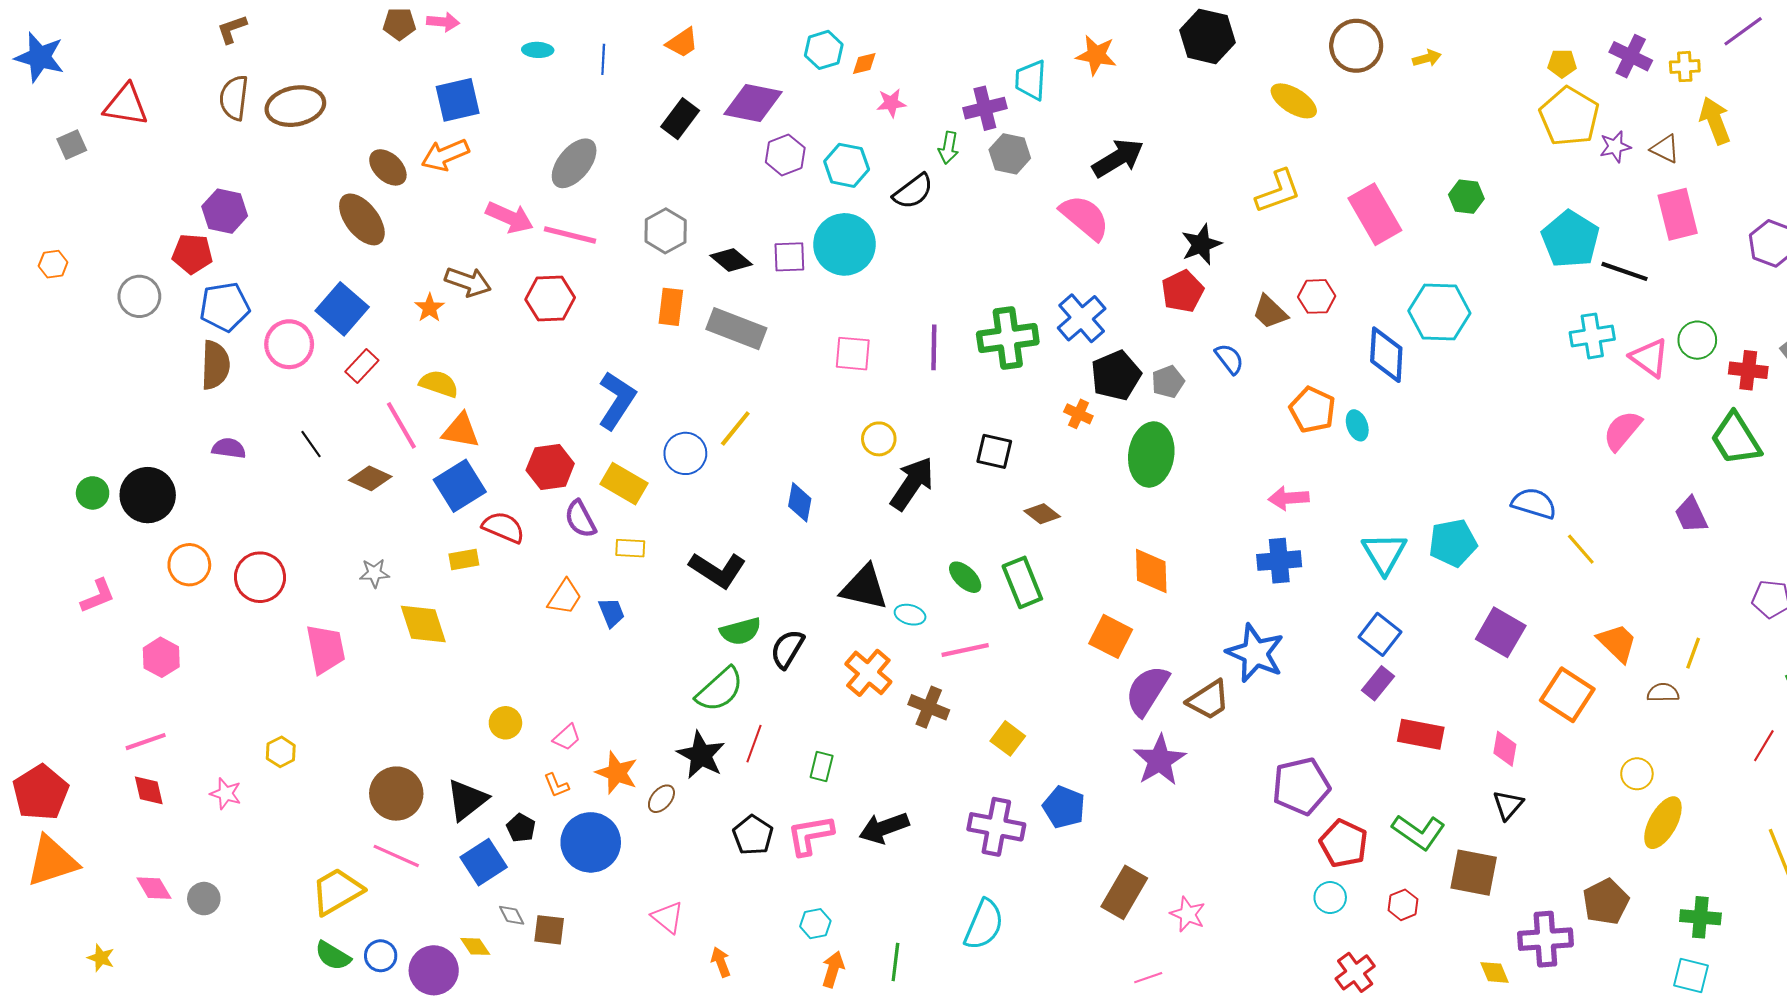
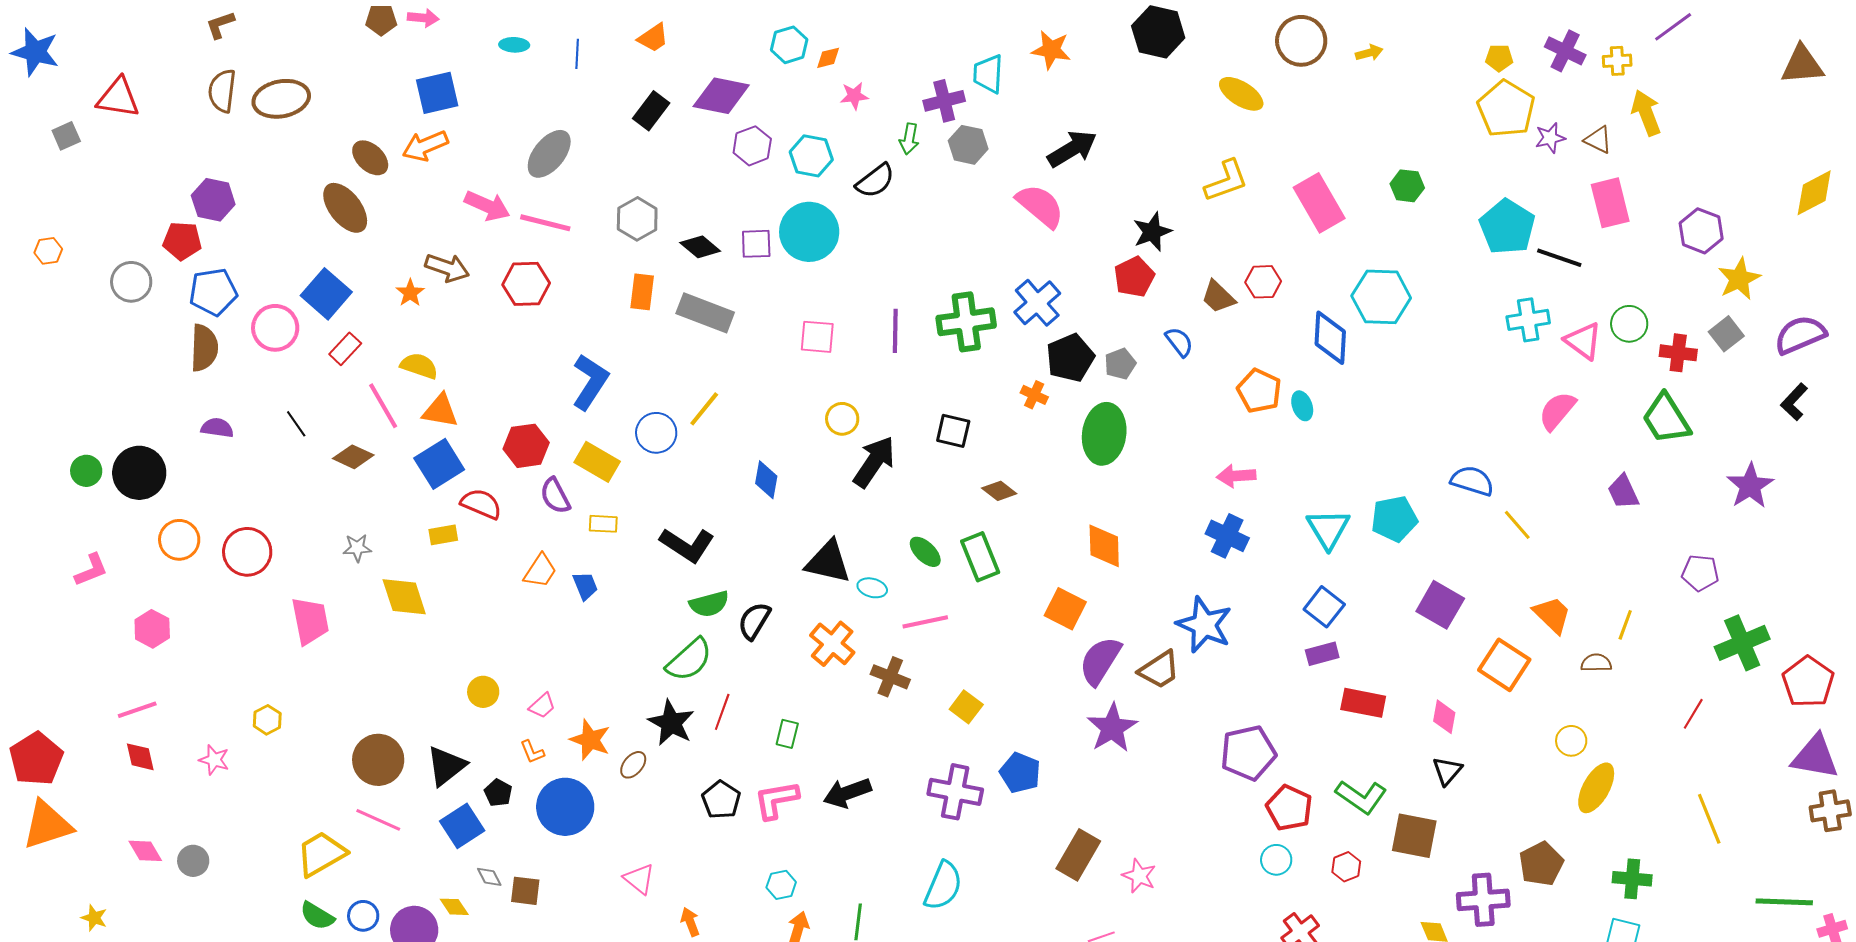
blue cross: (1279, 561) -> (1227, 536), turned 30
purple rectangle: (1378, 683) -> (1322, 654), turned 36

